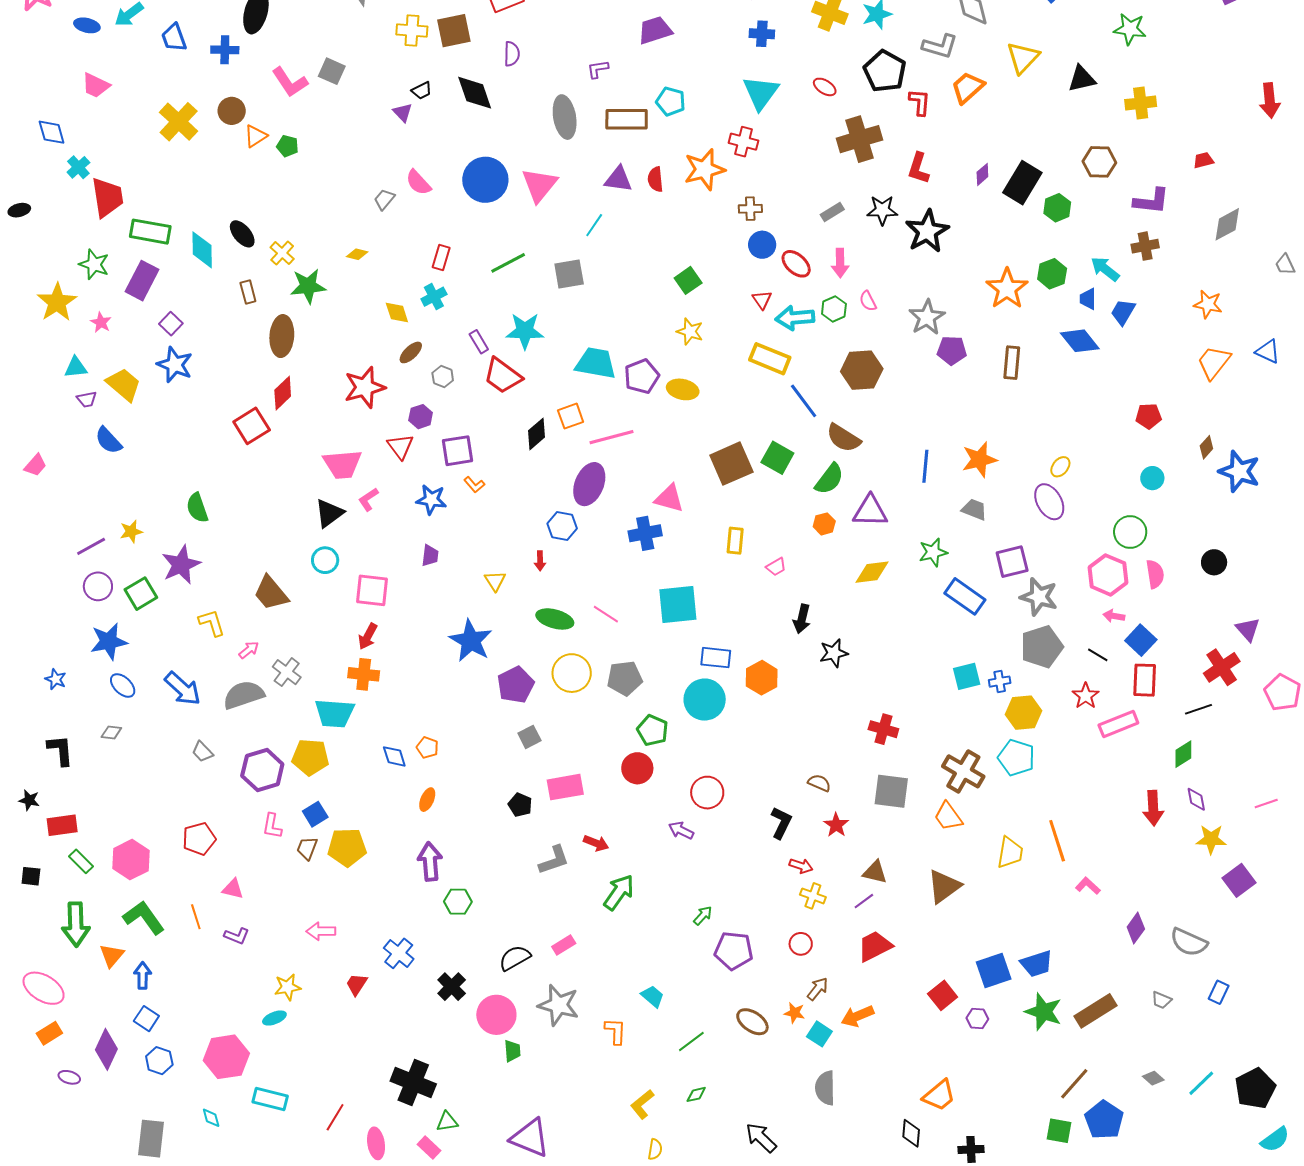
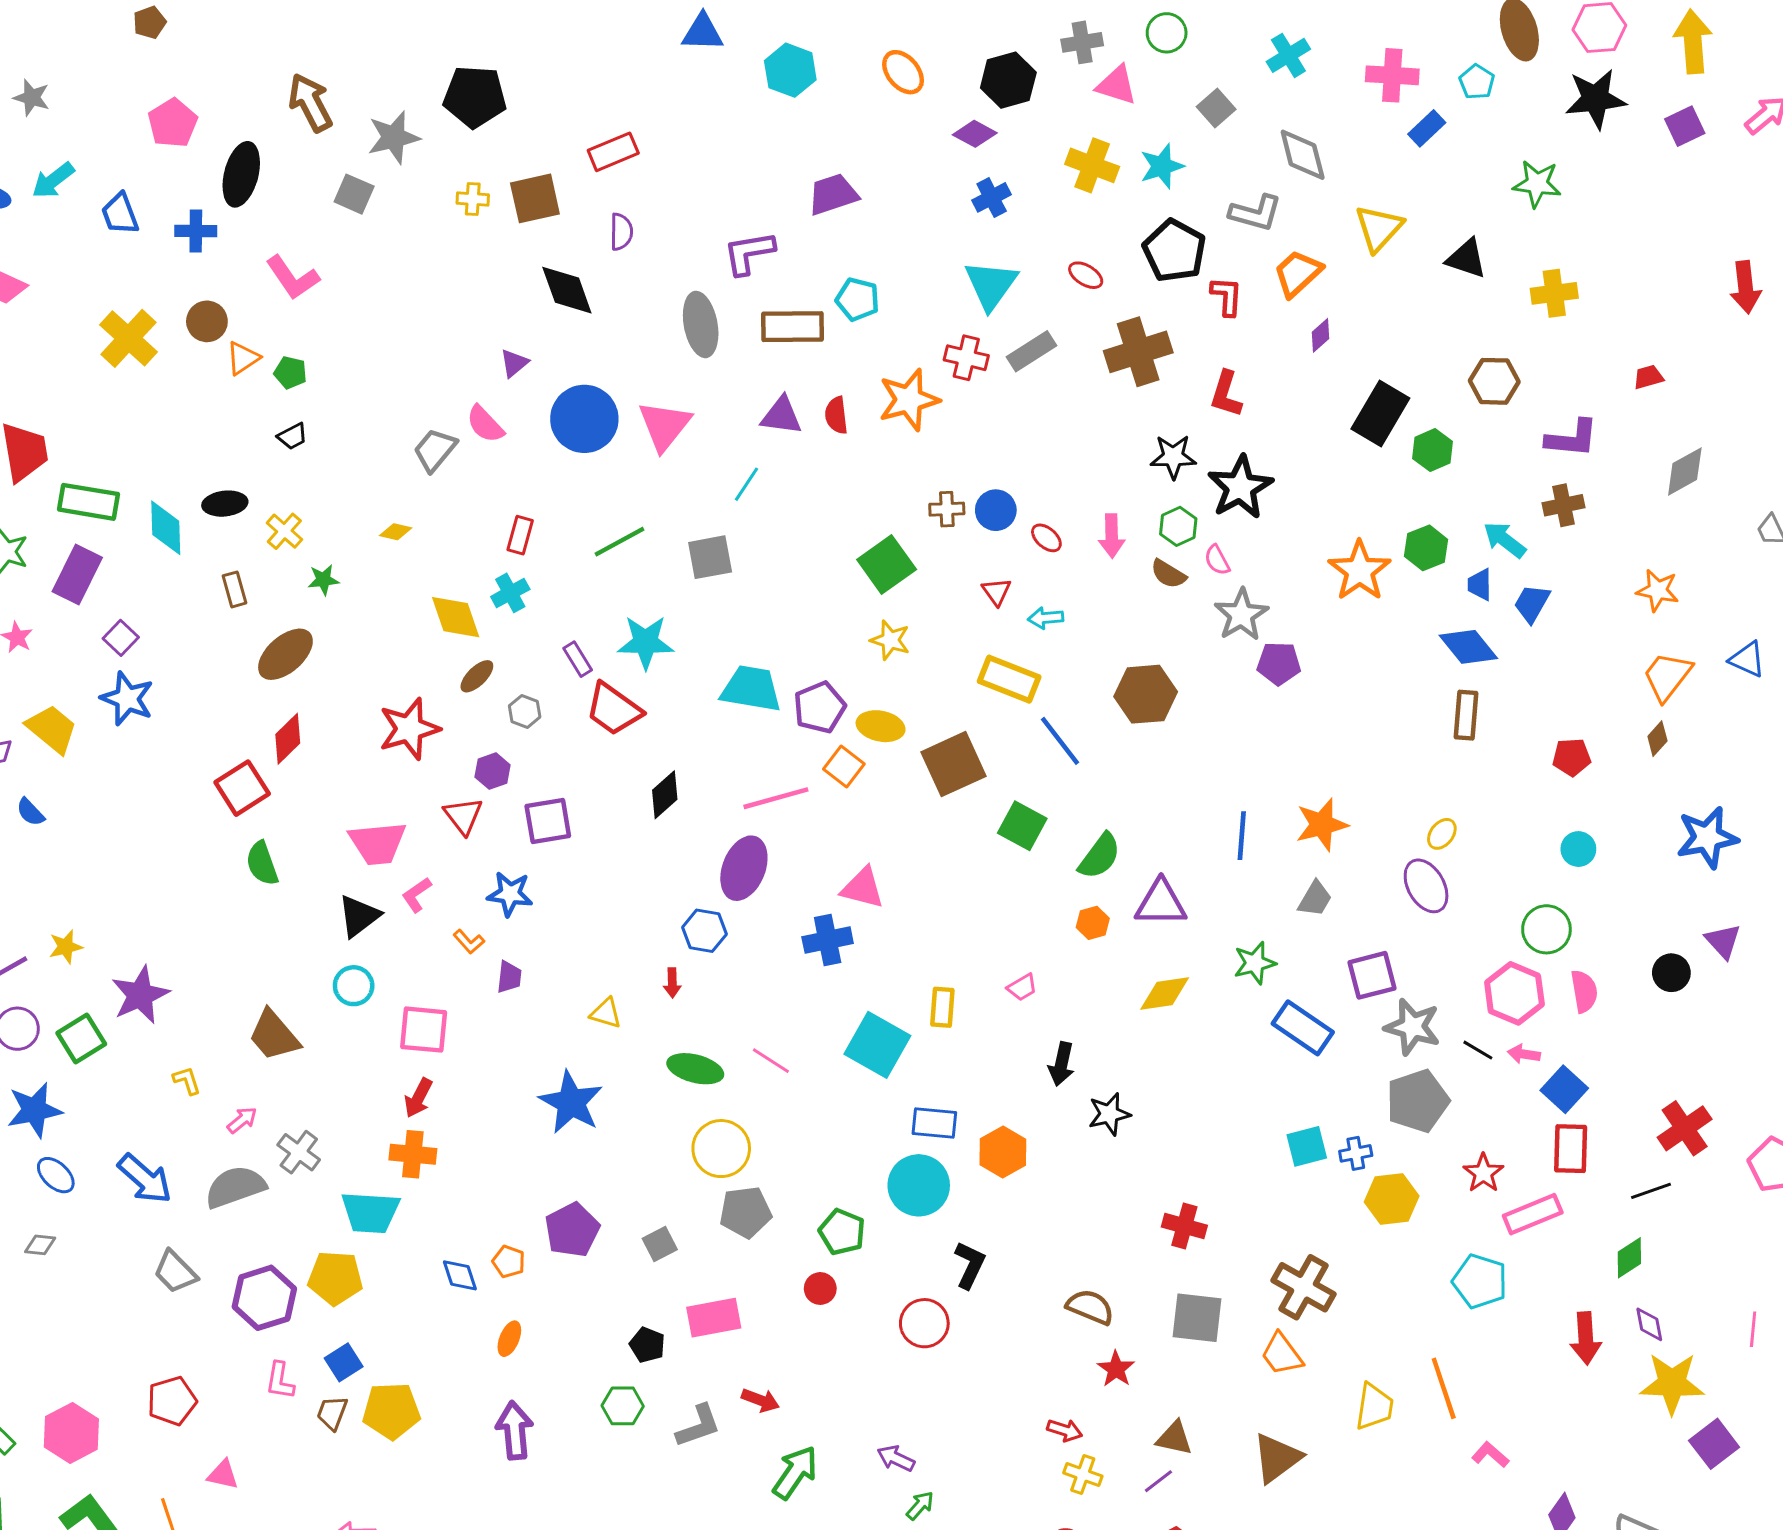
yellow cross: (412, 30) -> (473, 199), size x0.7
blue cross: (762, 34) -> (992, 197), turned -30
purple L-shape: (598, 69) -> (749, 253), size x1.6
gray square: (332, 71) -> (354, 194), moved
black triangle: (1082, 79) -> (1466, 258), turned 32
black trapezoid: (422, 91) -> (292, 436), moved
purple triangle: (403, 112) -> (514, 363), moved, turned 35
purple diamond: (982, 174) -> (1320, 335), moved
gray trapezoid: (384, 199) -> (435, 450), size x1.4
brown cross: (750, 209) -> (947, 509), moved
gray rectangle: (832, 212) -> (1031, 351), moved, size x1.4
black ellipse: (242, 234) -> (225, 504), turned -56
red ellipse: (796, 264) -> (1046, 538), size x0.7
green square: (688, 280) -> (887, 564), size x1.4
green star: (308, 286) -> (323, 580), size x0.6
pink semicircle: (868, 301) -> (1217, 560), moved
green hexagon: (834, 309) -> (1178, 526), moved
yellow diamond: (397, 312) -> (456, 617), size x1.4
cyan arrow: (795, 318) -> (1046, 618), size x0.6
brown ellipse: (282, 336) -> (285, 654), turned 45
brown rectangle: (1012, 363) -> (1466, 715), moved
orange square: (571, 416) -> (844, 766), moved, turned -32
brown semicircle: (843, 438) -> (1168, 574), moved, size x0.7
blue semicircle: (108, 440) -> (30, 812), size x0.7
brown diamond: (1206, 447) -> (1657, 739), moved
brown square: (731, 464) -> (954, 764), moved
blue star: (1239, 471) -> (1707, 838), turned -30
orange L-shape: (474, 485) -> (469, 942), moved
green semicircle: (197, 508) -> (262, 863), moved
gray trapezoid: (974, 509) -> (1315, 899), turned 100
yellow rectangle: (735, 541) -> (942, 1007), moved
yellow triangle: (495, 581) -> (606, 1013), turned -40
cyan square: (678, 604) -> (877, 1045), turned 36
yellow L-shape: (212, 623) -> (187, 1081), size x0.7
purple triangle: (1248, 629) -> (1723, 941), moved
black line: (1098, 655) -> (1478, 1050), moved
gray pentagon: (625, 678) -> (745, 1212), moved
purple pentagon: (516, 685) -> (572, 1230), moved
gray trapezoid: (202, 752) -> (175, 1272), size x1.4
cyan pentagon: (1016, 758) -> (1480, 1281), moved
red circle: (637, 768) -> (820, 1289), size x0.7
brown semicircle: (819, 783) -> (1090, 1307), size x1.4
pink line: (1266, 803) -> (1753, 1329), turned -65
black L-shape: (781, 823) -> (970, 1265), moved
purple arrow: (681, 830) -> (896, 1458), moved
yellow star: (1211, 839) -> (1672, 1383), size x1.4
green hexagon: (458, 902) -> (623, 1406), moved

